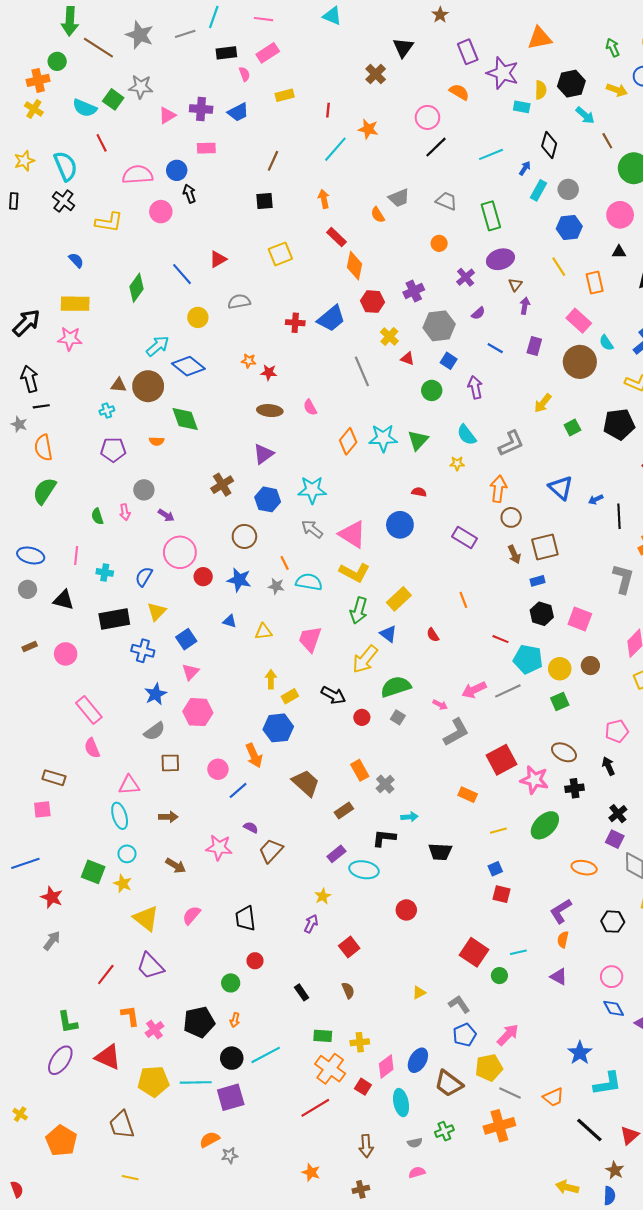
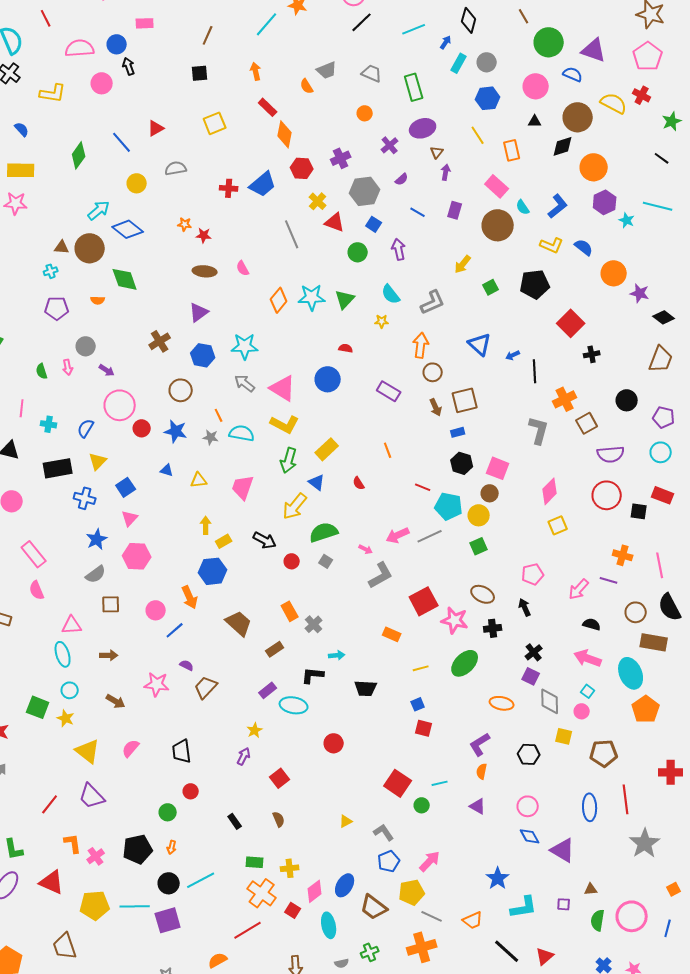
red triangle: (407, 359) -> (335, 222), size x1.5
brown circle: (590, 666) -> (490, 493), moved
orange semicircle: (210, 1140) -> (218, 960), moved

